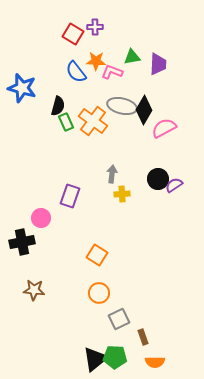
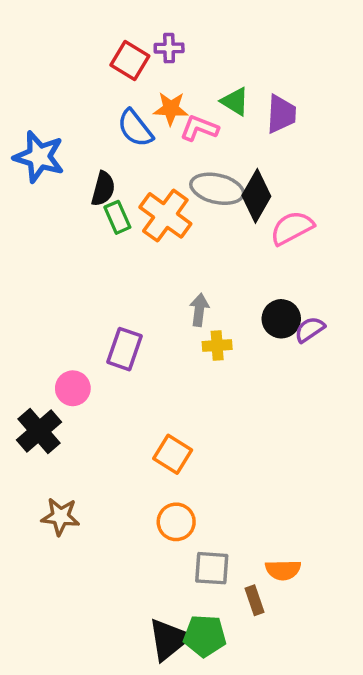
green triangle: (132, 57) -> (235, 101), turned 42
black cross: (22, 242) -> (39, 431), turned -30
gray square: (119, 319) -> (212, 568), turned 30
orange semicircle: (155, 362) -> (283, 570), moved

